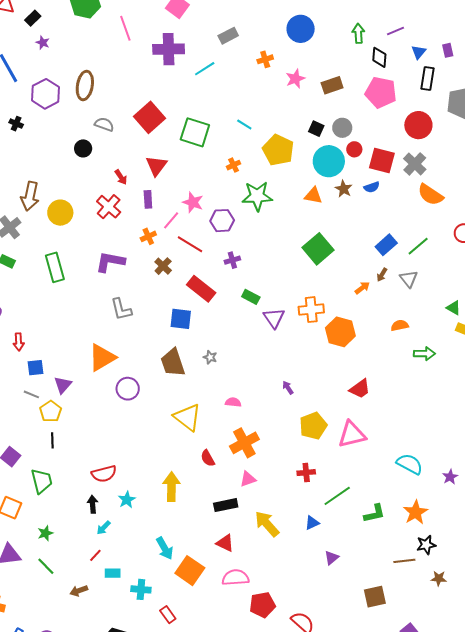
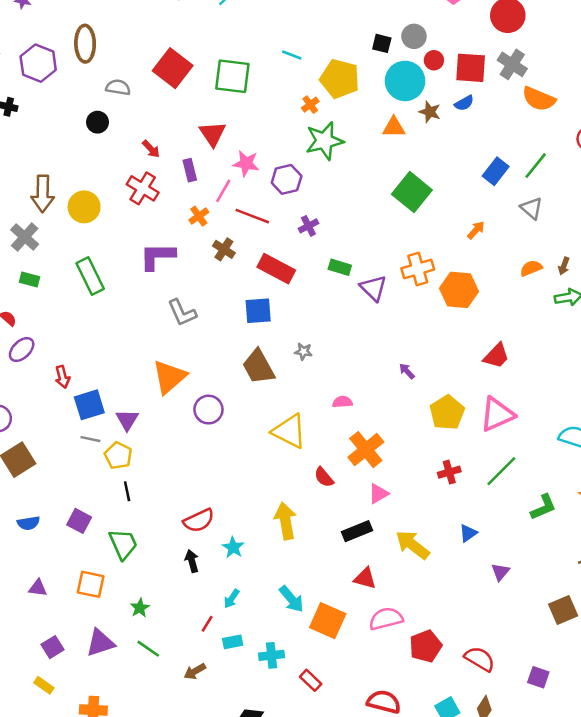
orange cross: (234, 165) -> (310, 105), moved
red triangle: (156, 166) -> (213, 134), moved
brown arrow: (382, 275) -> (564, 266), moved
blue square: (36, 368) -> (89, 405), size x1.4
green line: (337, 496) -> (501, 471), moved
cyan arrow: (104, 528) -> (232, 599), moved

